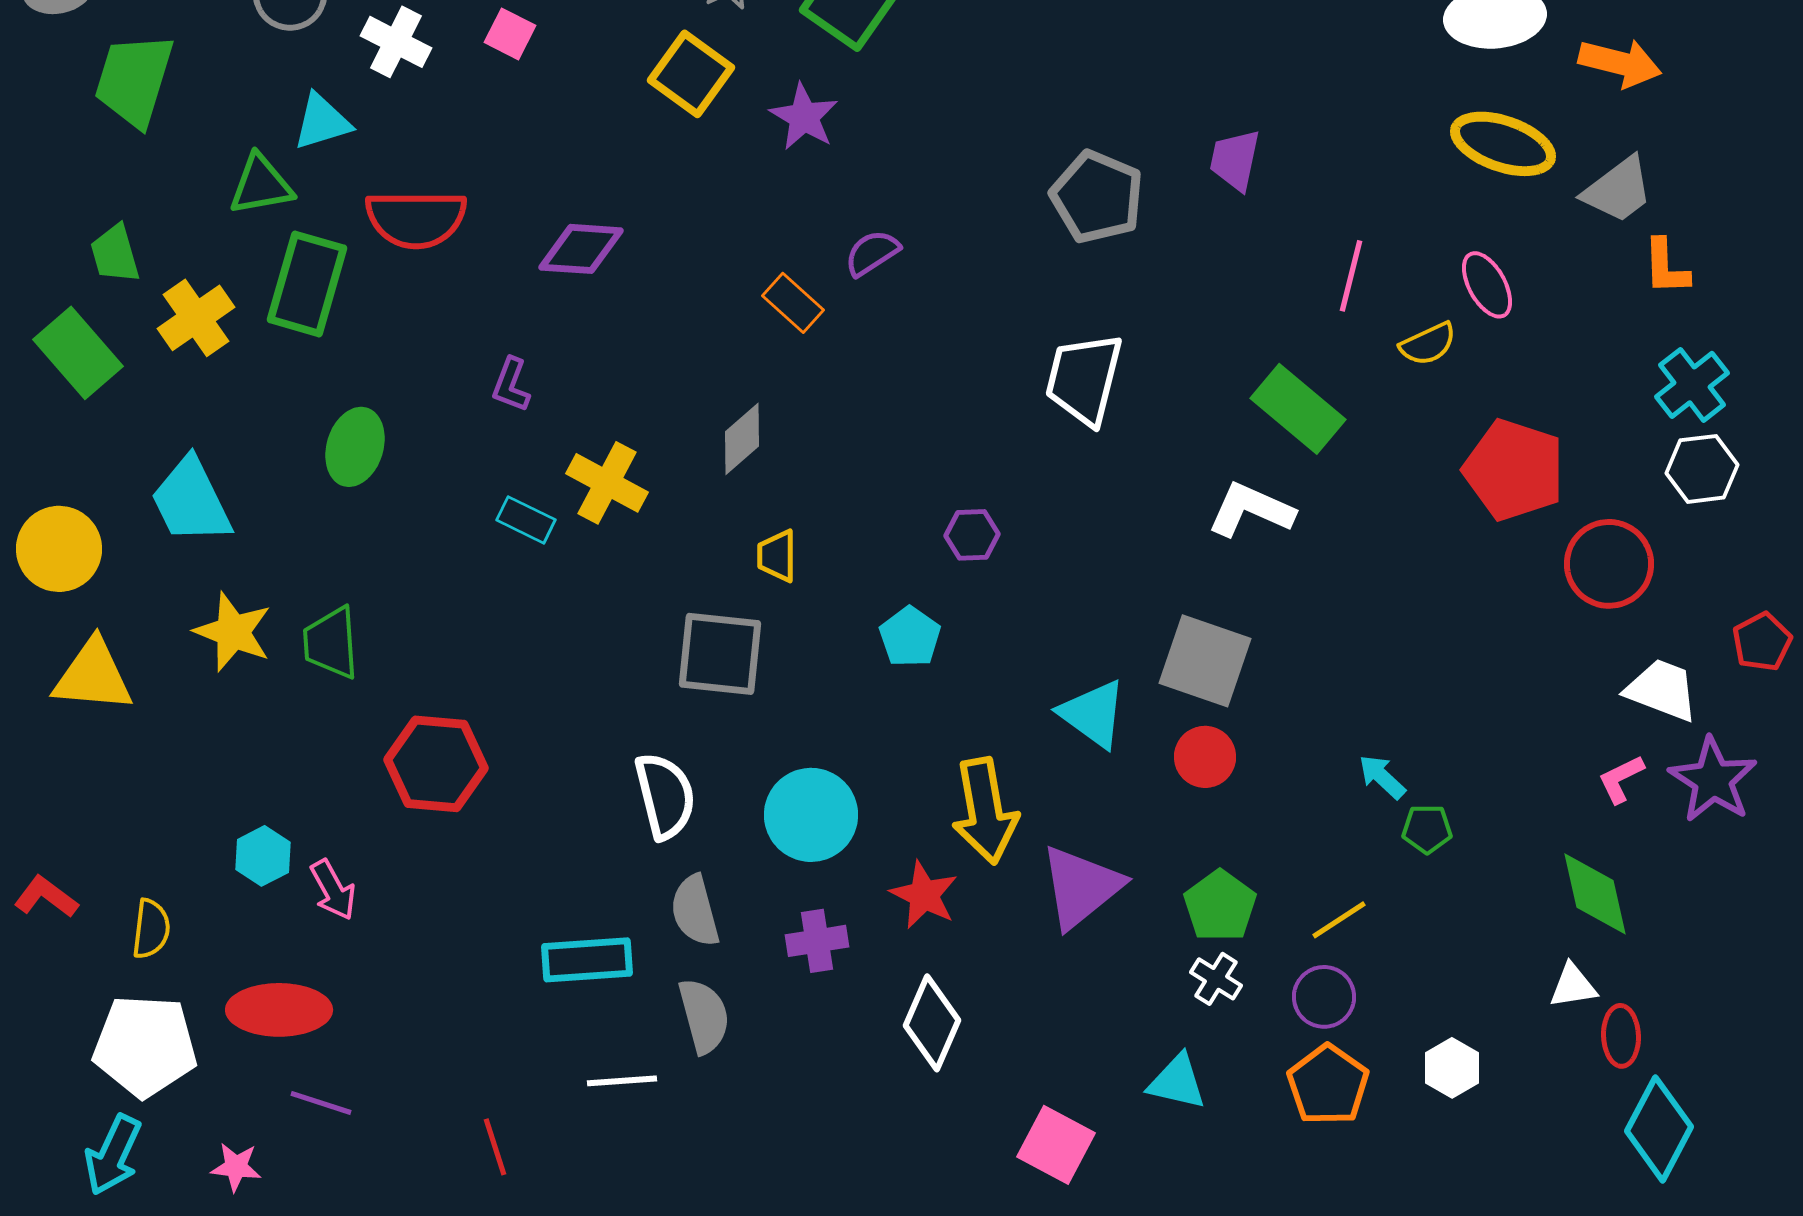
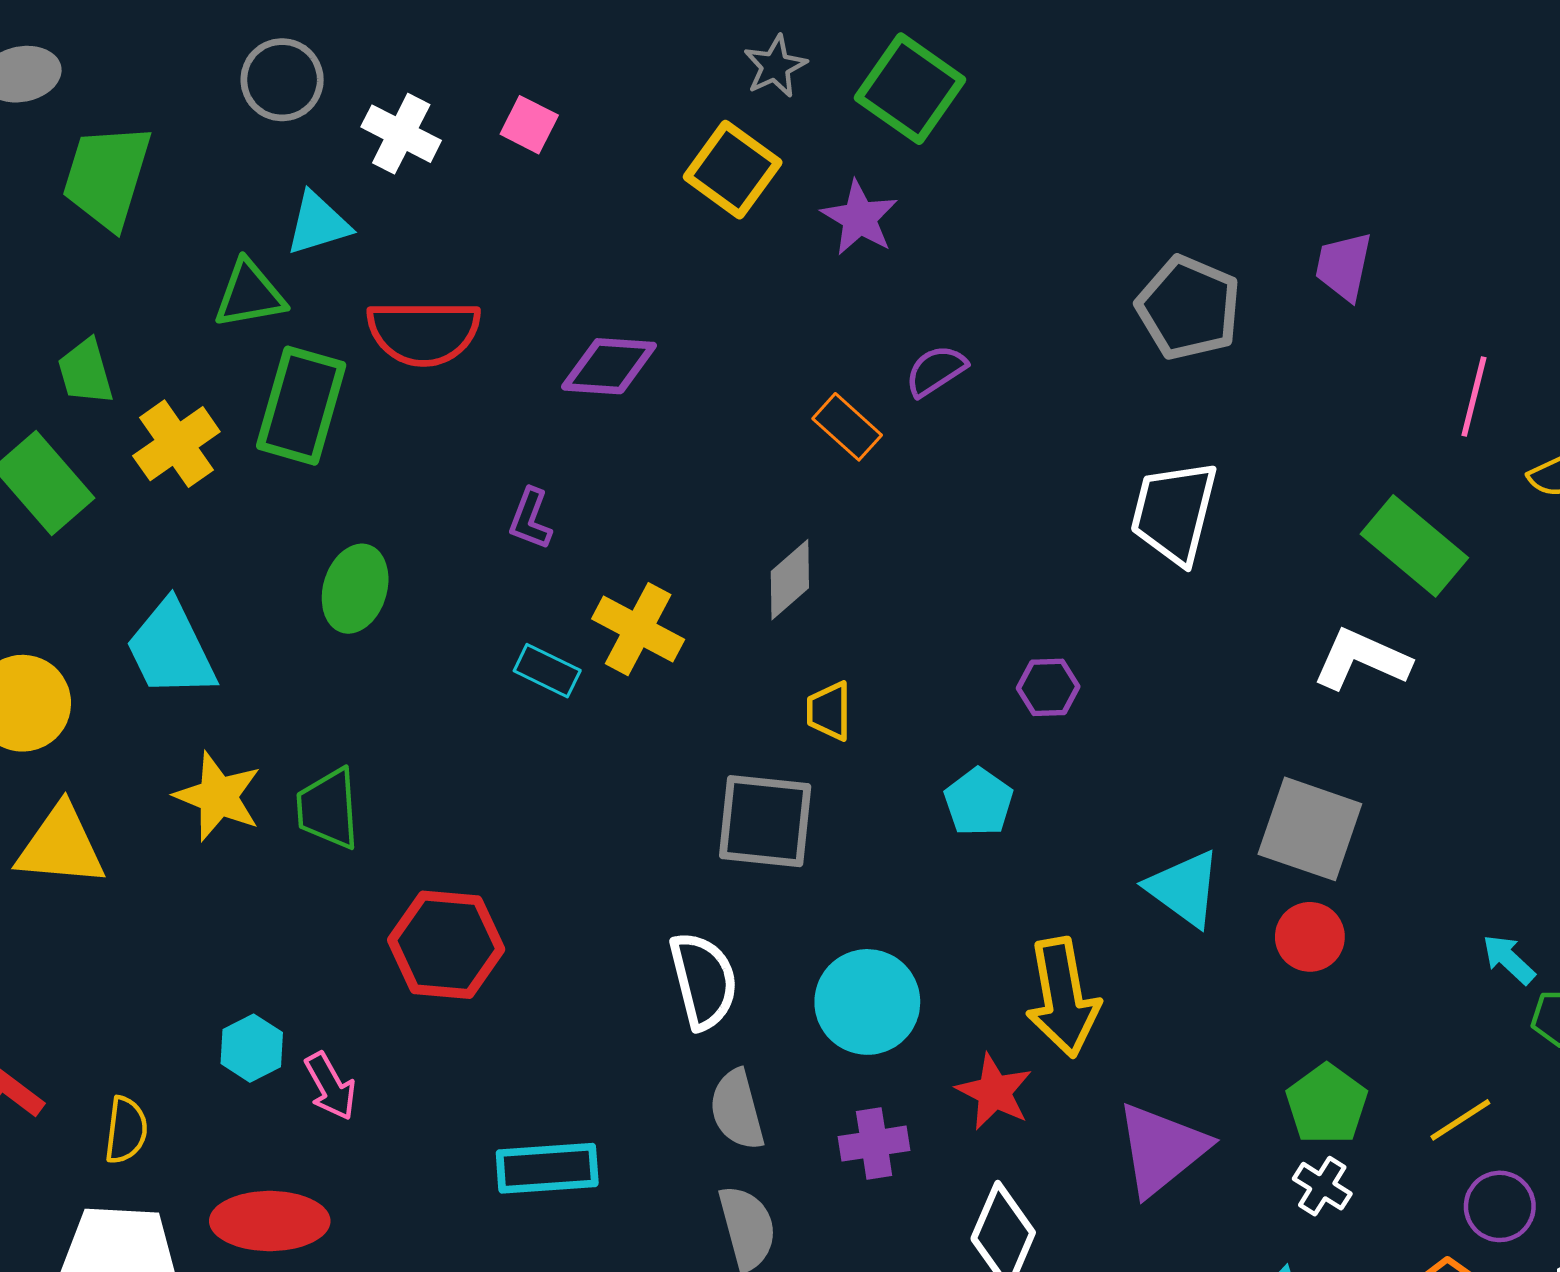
purple triangle: (1081, 887) -> (1162, 1149), moved
cyan rectangle: (587, 960) -> (547, 1168), moved
purple circle: (1324, 997) -> (1500, 1206), moved

